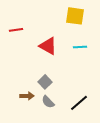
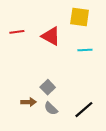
red triangle: (48, 46) -> (51, 36), moved

